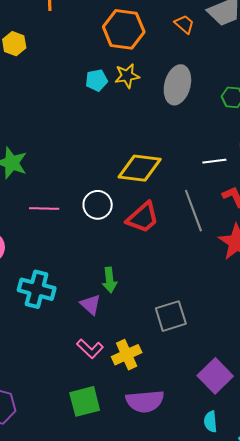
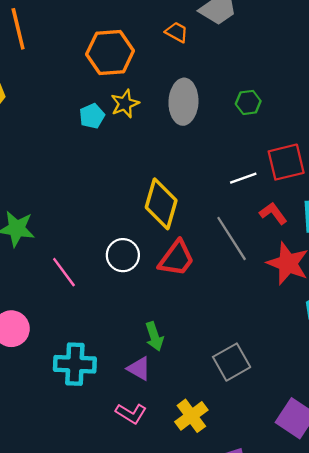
yellow diamond: (140, 168) -> (161, 204), turned -69
pink line: (44, 209) -> (64, 272), turned 64
pink L-shape: (90, 349) -> (131, 413), moved

